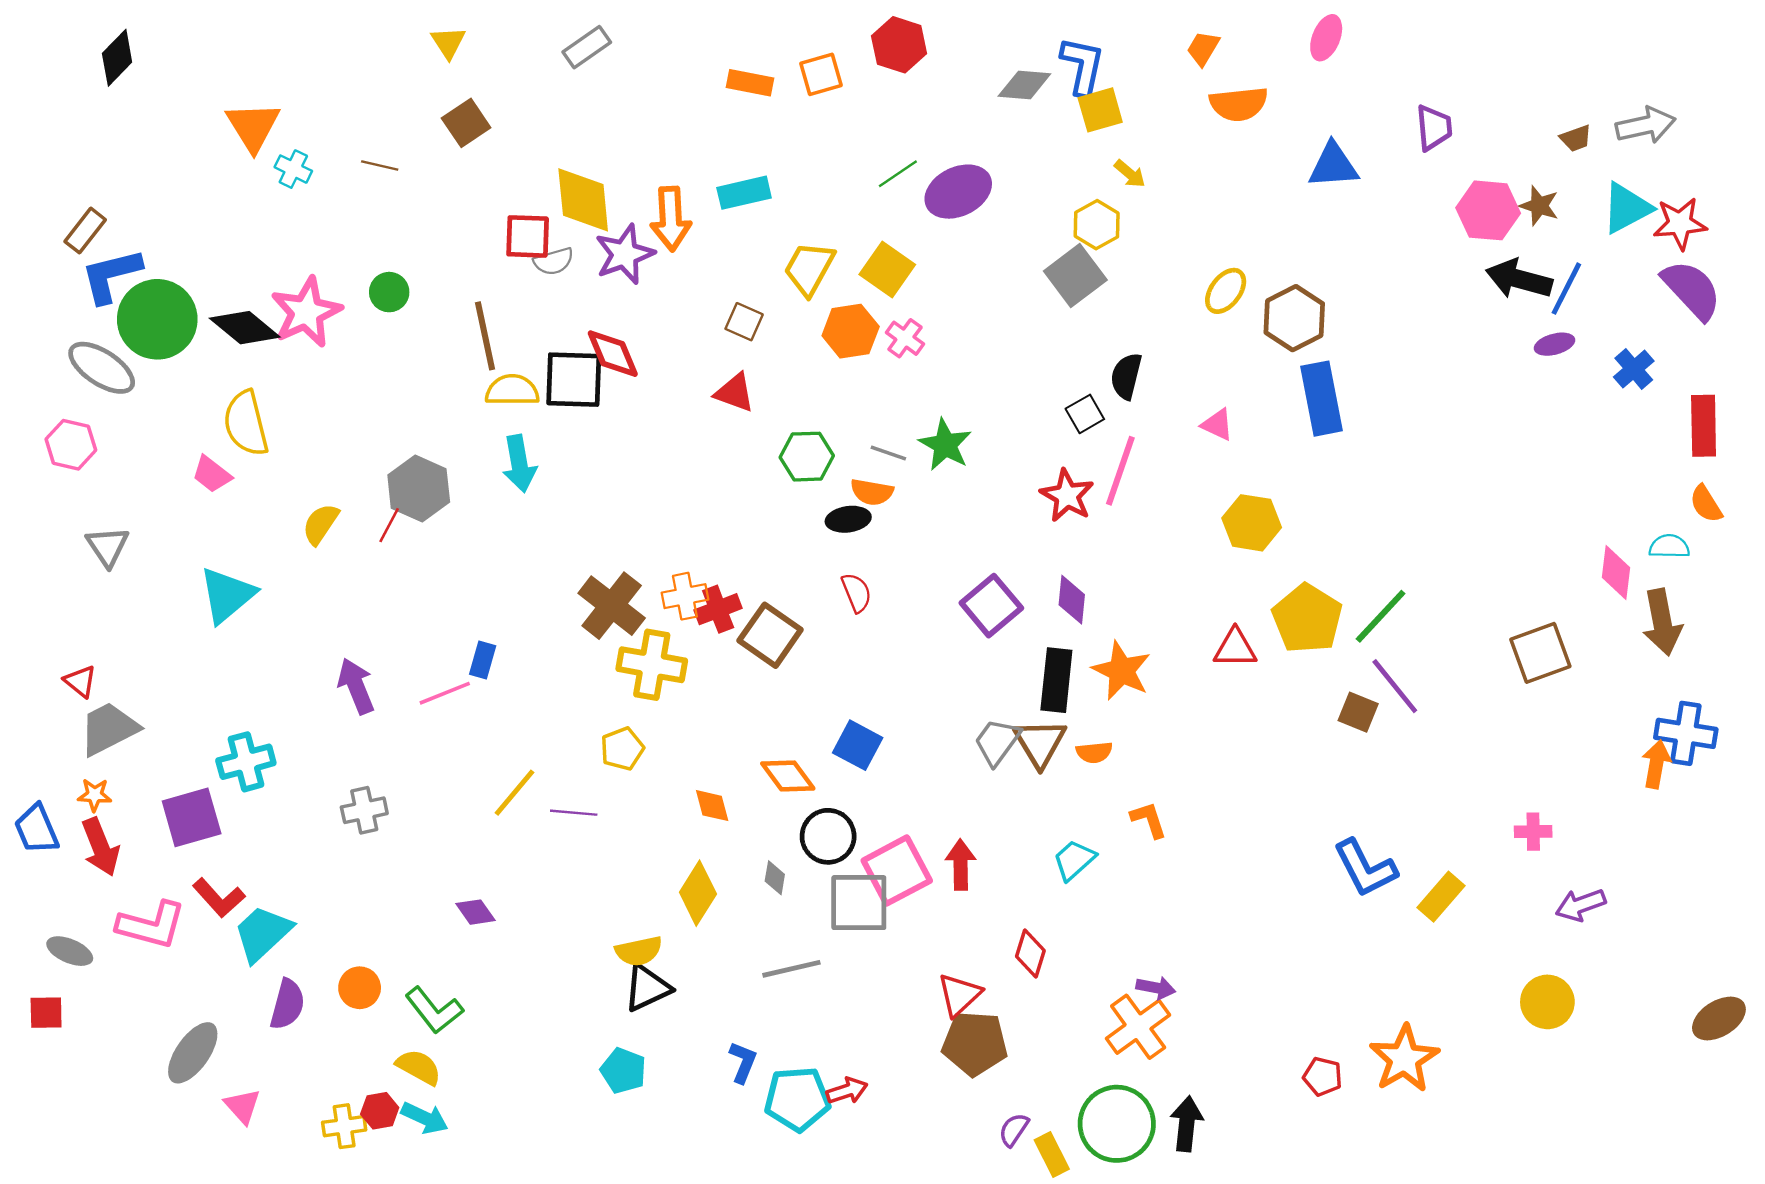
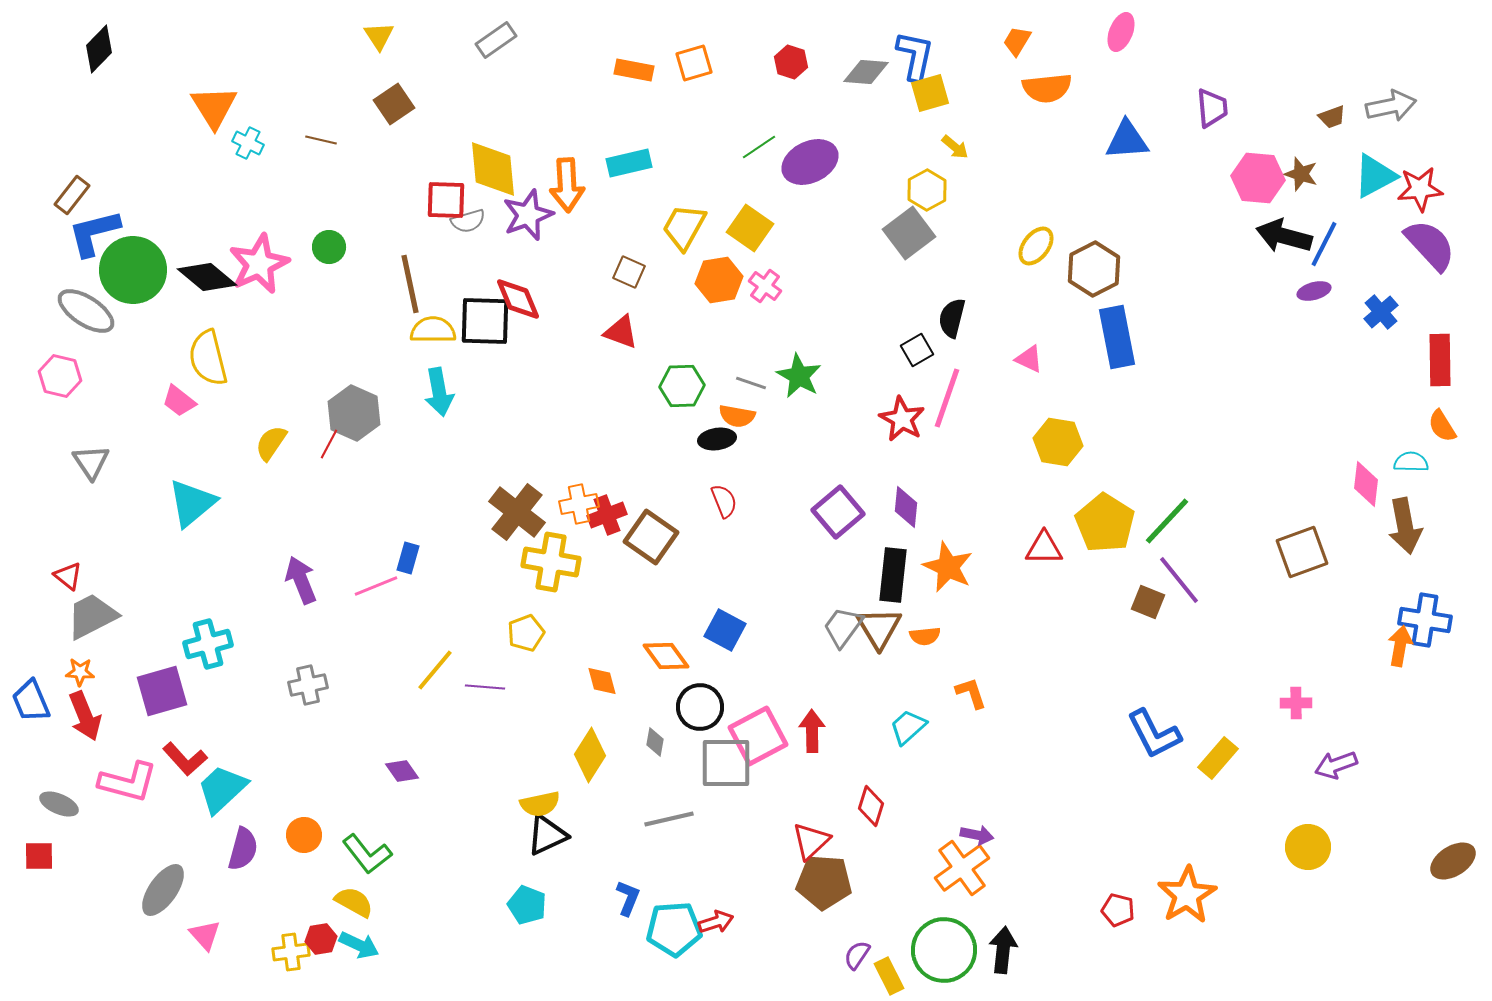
red hexagon: (899, 45) -> (791, 62), moved, size x0.7

